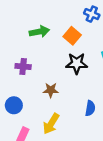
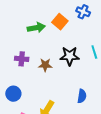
orange square: (72, 36) -> (60, 22), moved
brown star: (51, 90) -> (45, 65), moved

